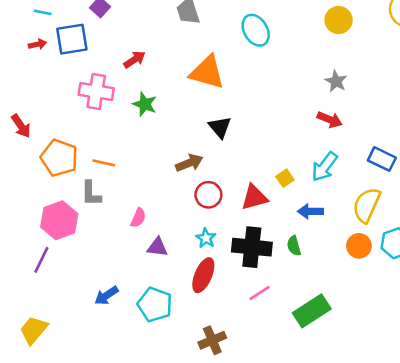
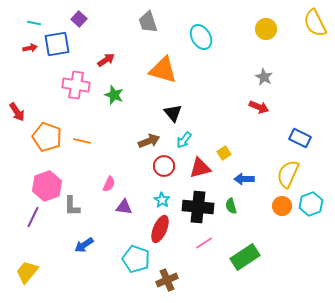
cyan arrow: (325, 167) -> (184, 140), moved, size x0.7
gray L-shape: (91, 194) -> (72, 206), moved
cyan pentagon: (155, 304) -> (136, 259), moved

